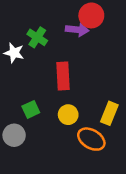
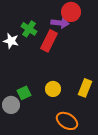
red rectangle: (63, 76) -> (49, 41), moved, turned 30
green square: (31, 109) -> (24, 93), moved
orange ellipse: (91, 139) -> (67, 121), moved

